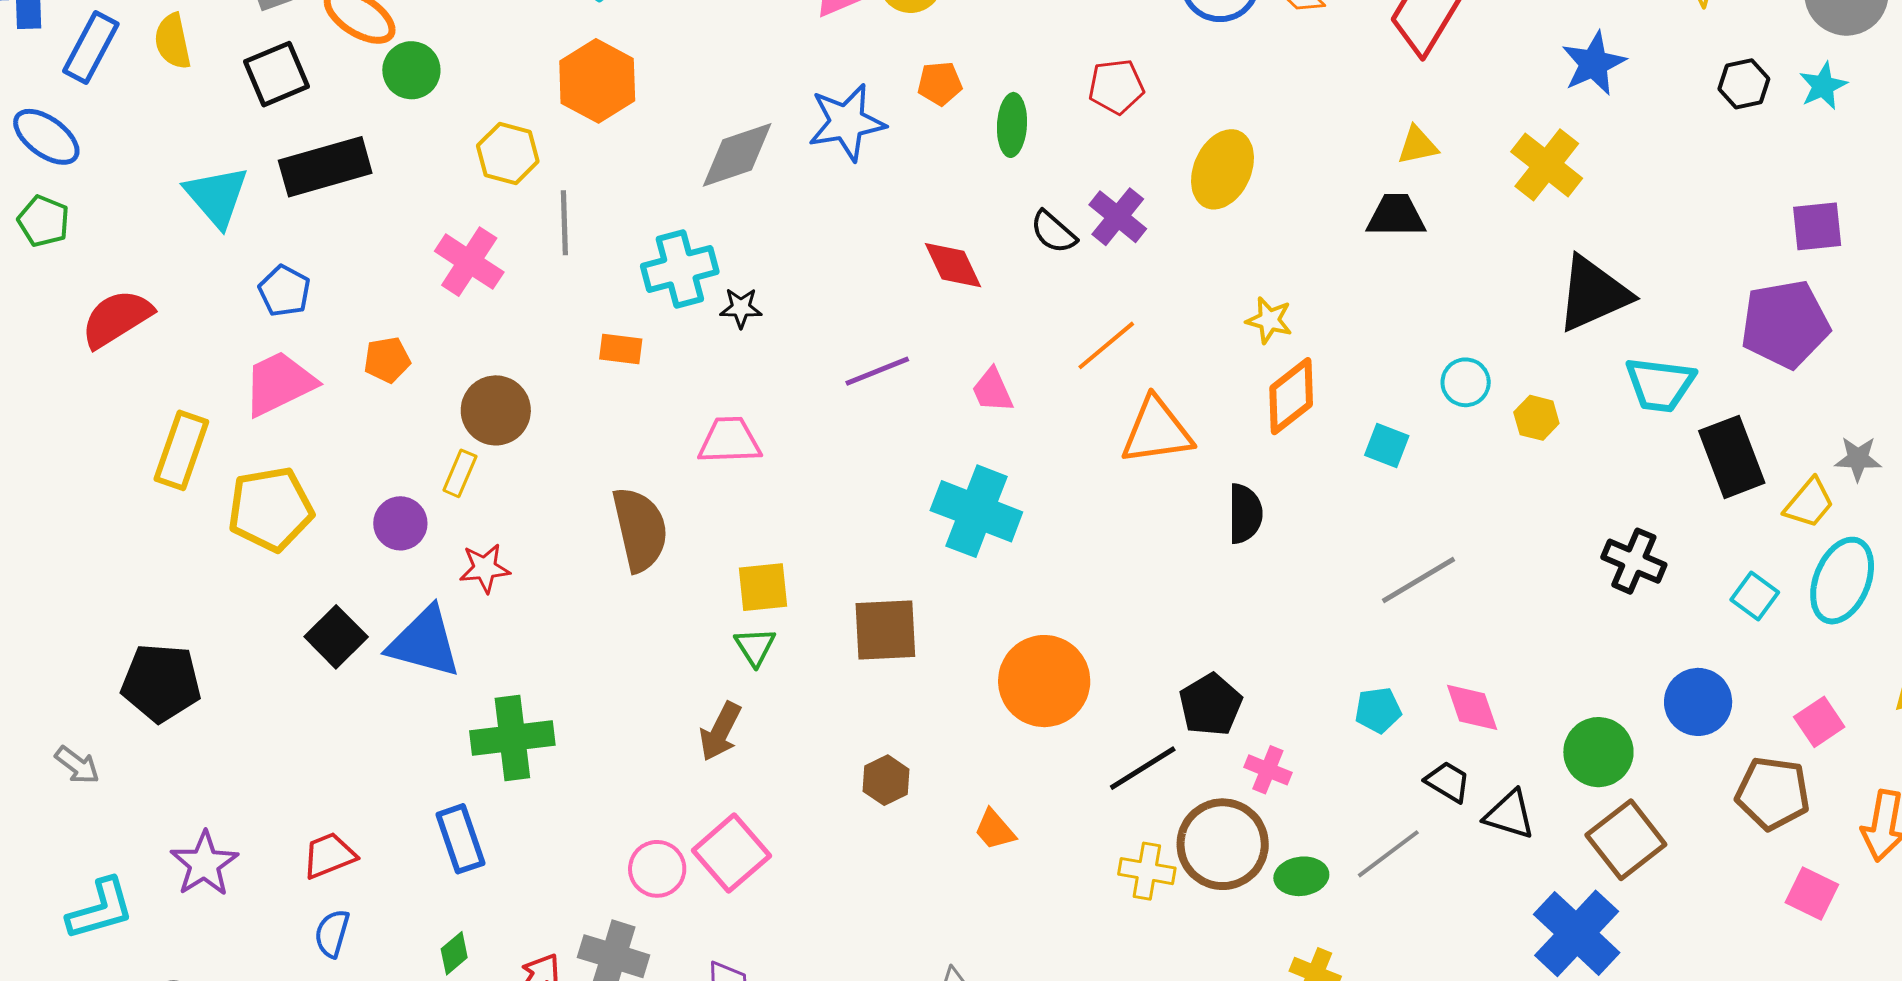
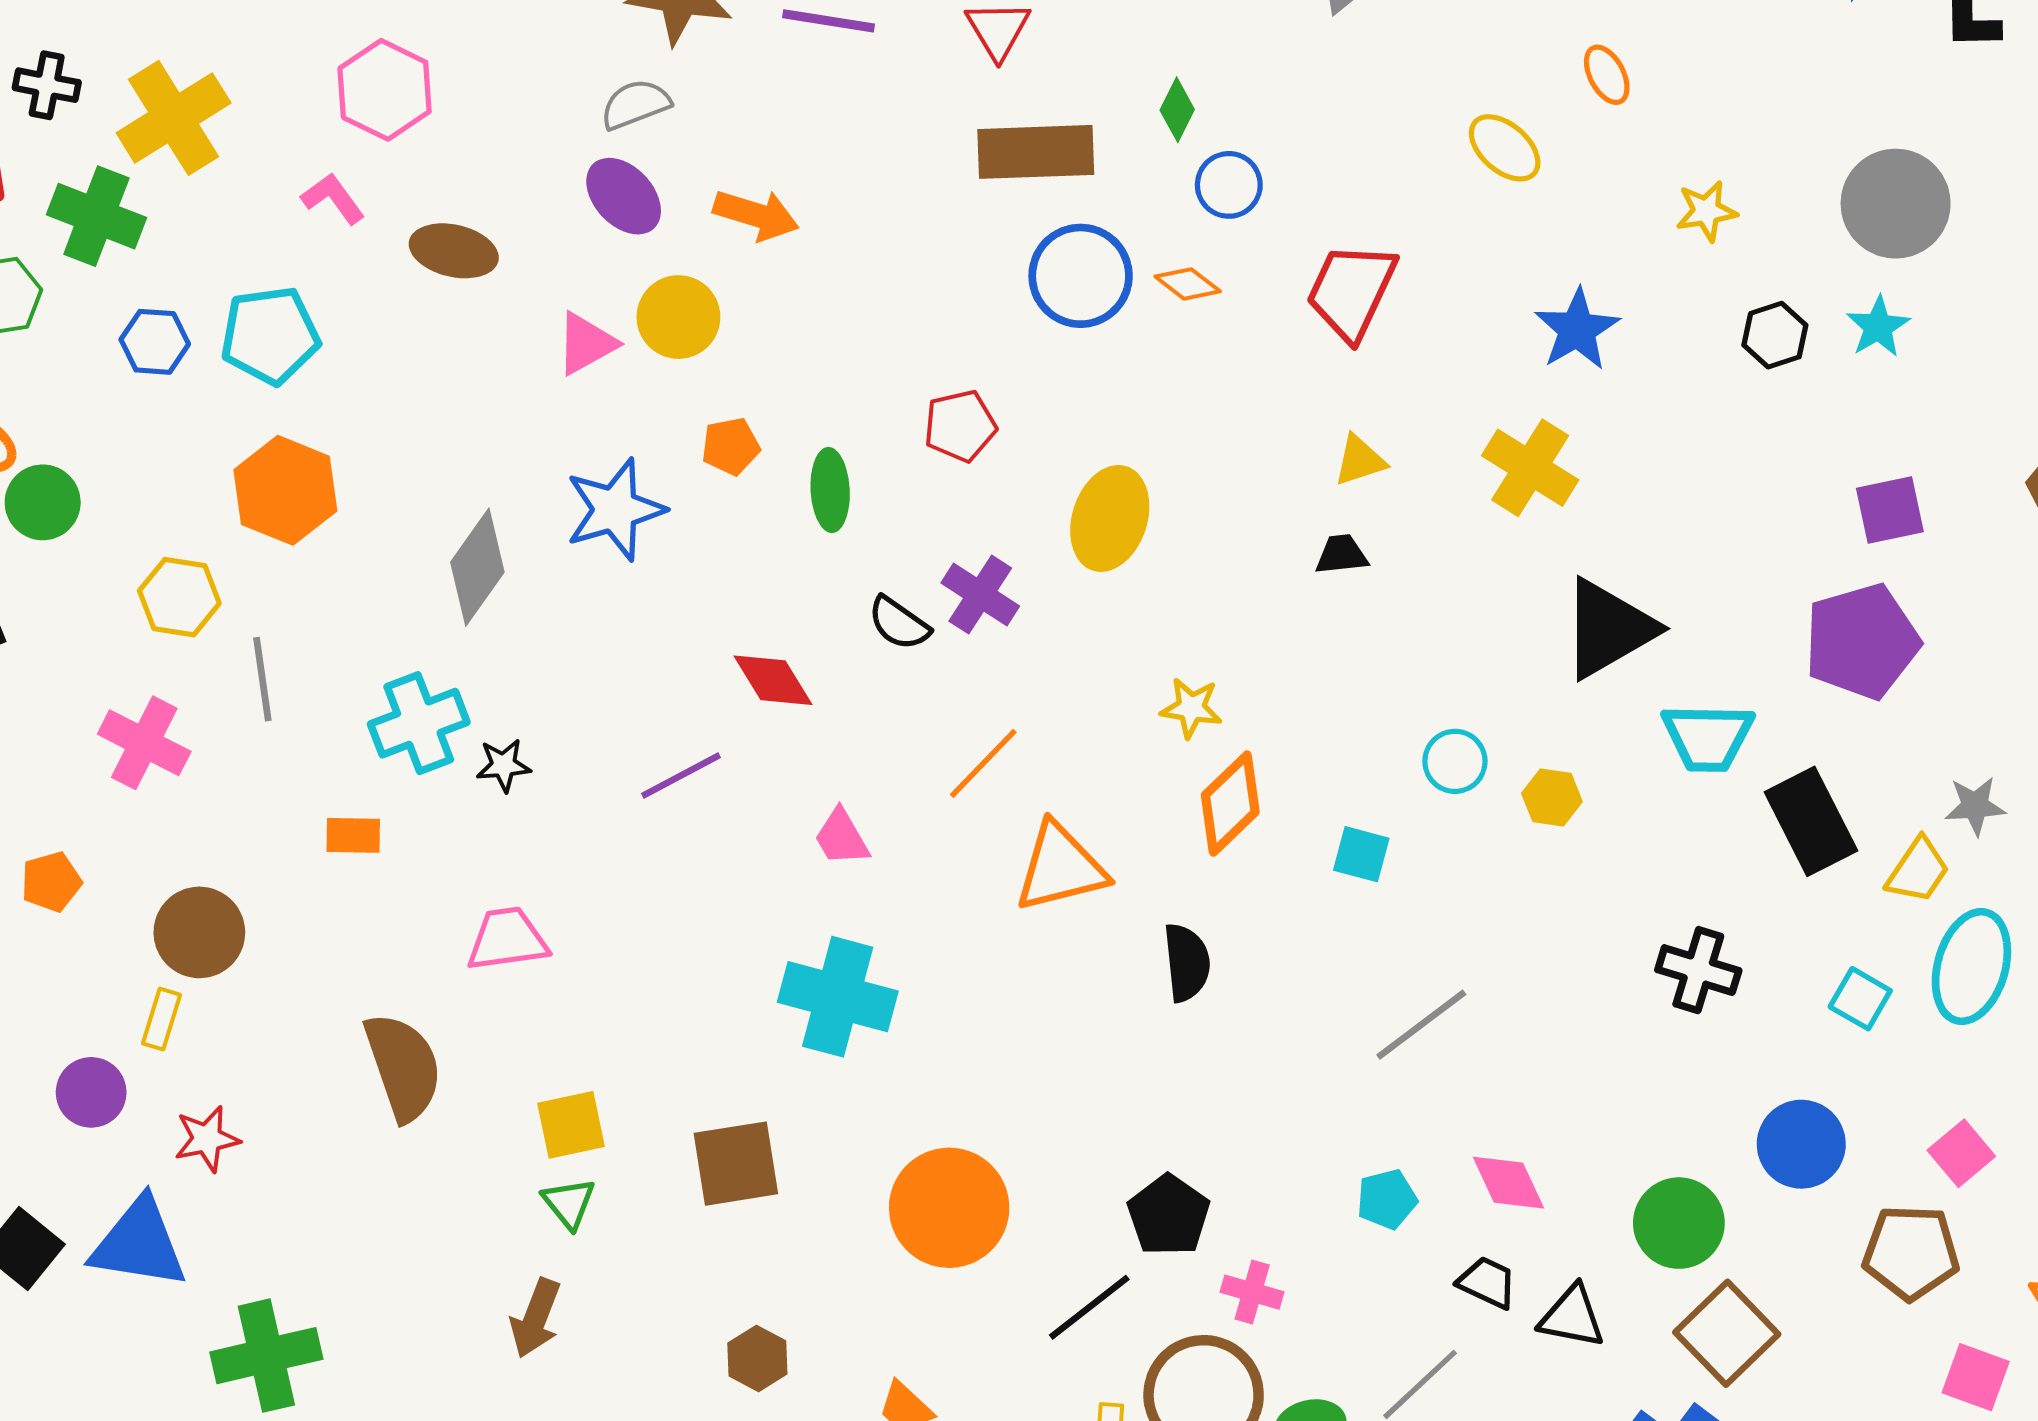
gray diamond: (737, 155) -> (477, 567), turned -30
black trapezoid: (1396, 216) -> (1342, 554), size x0.7
purple line: (877, 371) -> (681, 775), moved

